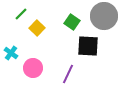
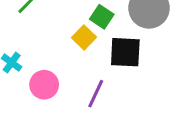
yellow square: (37, 28) -> (84, 37), moved

